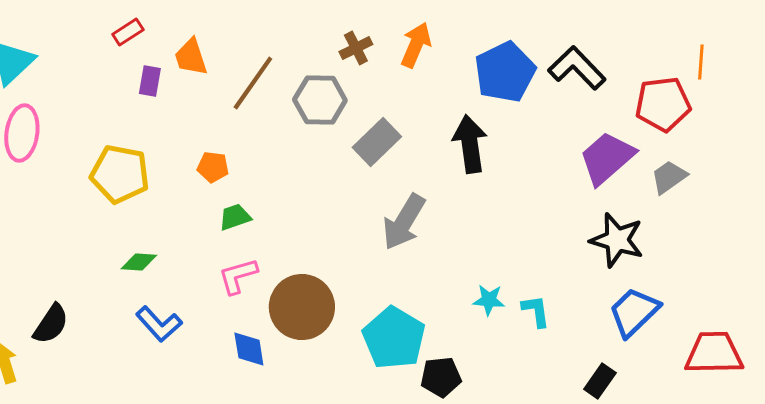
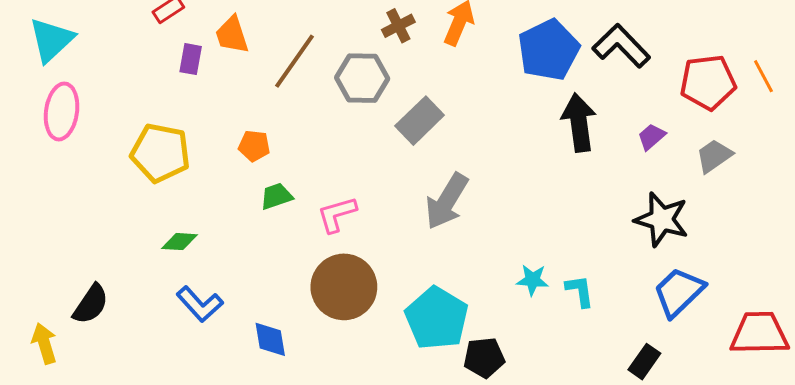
orange line: (701, 62) -> (763, 76), moved, turned -32
black arrow: (470, 144) -> (579, 123), moved
purple trapezoid: (607, 158) -> (651, 137), size x0.5
pink L-shape: (238, 276) -> (337, 214), moved
blue diamond: (249, 349) -> (270, 339), moved

